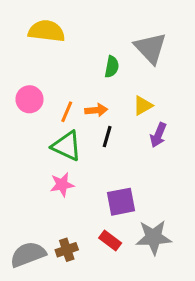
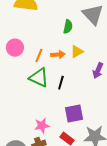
yellow triangle: (143, 106) -> (77, 52), moved
black line: (107, 137) -> (61, 83), moved
pink star: (62, 185) -> (42, 126), moved

